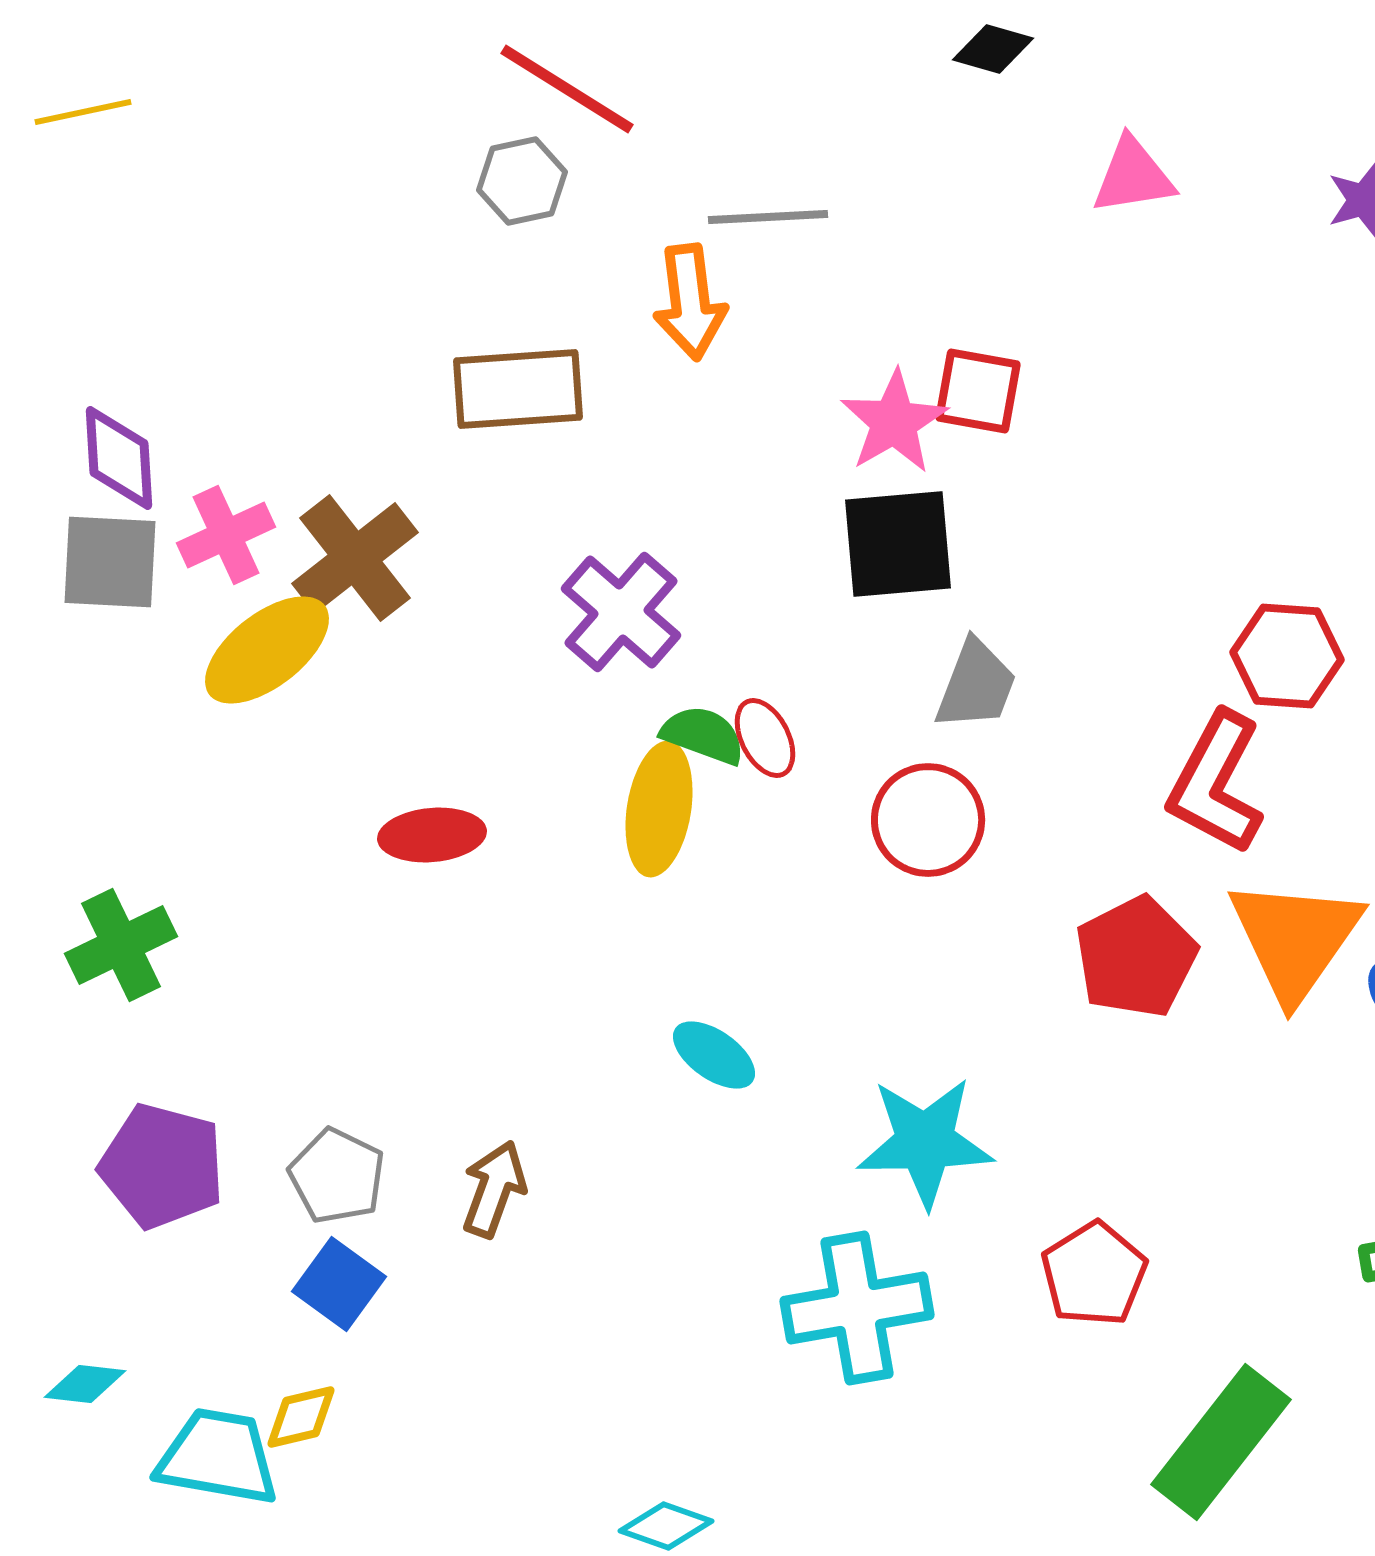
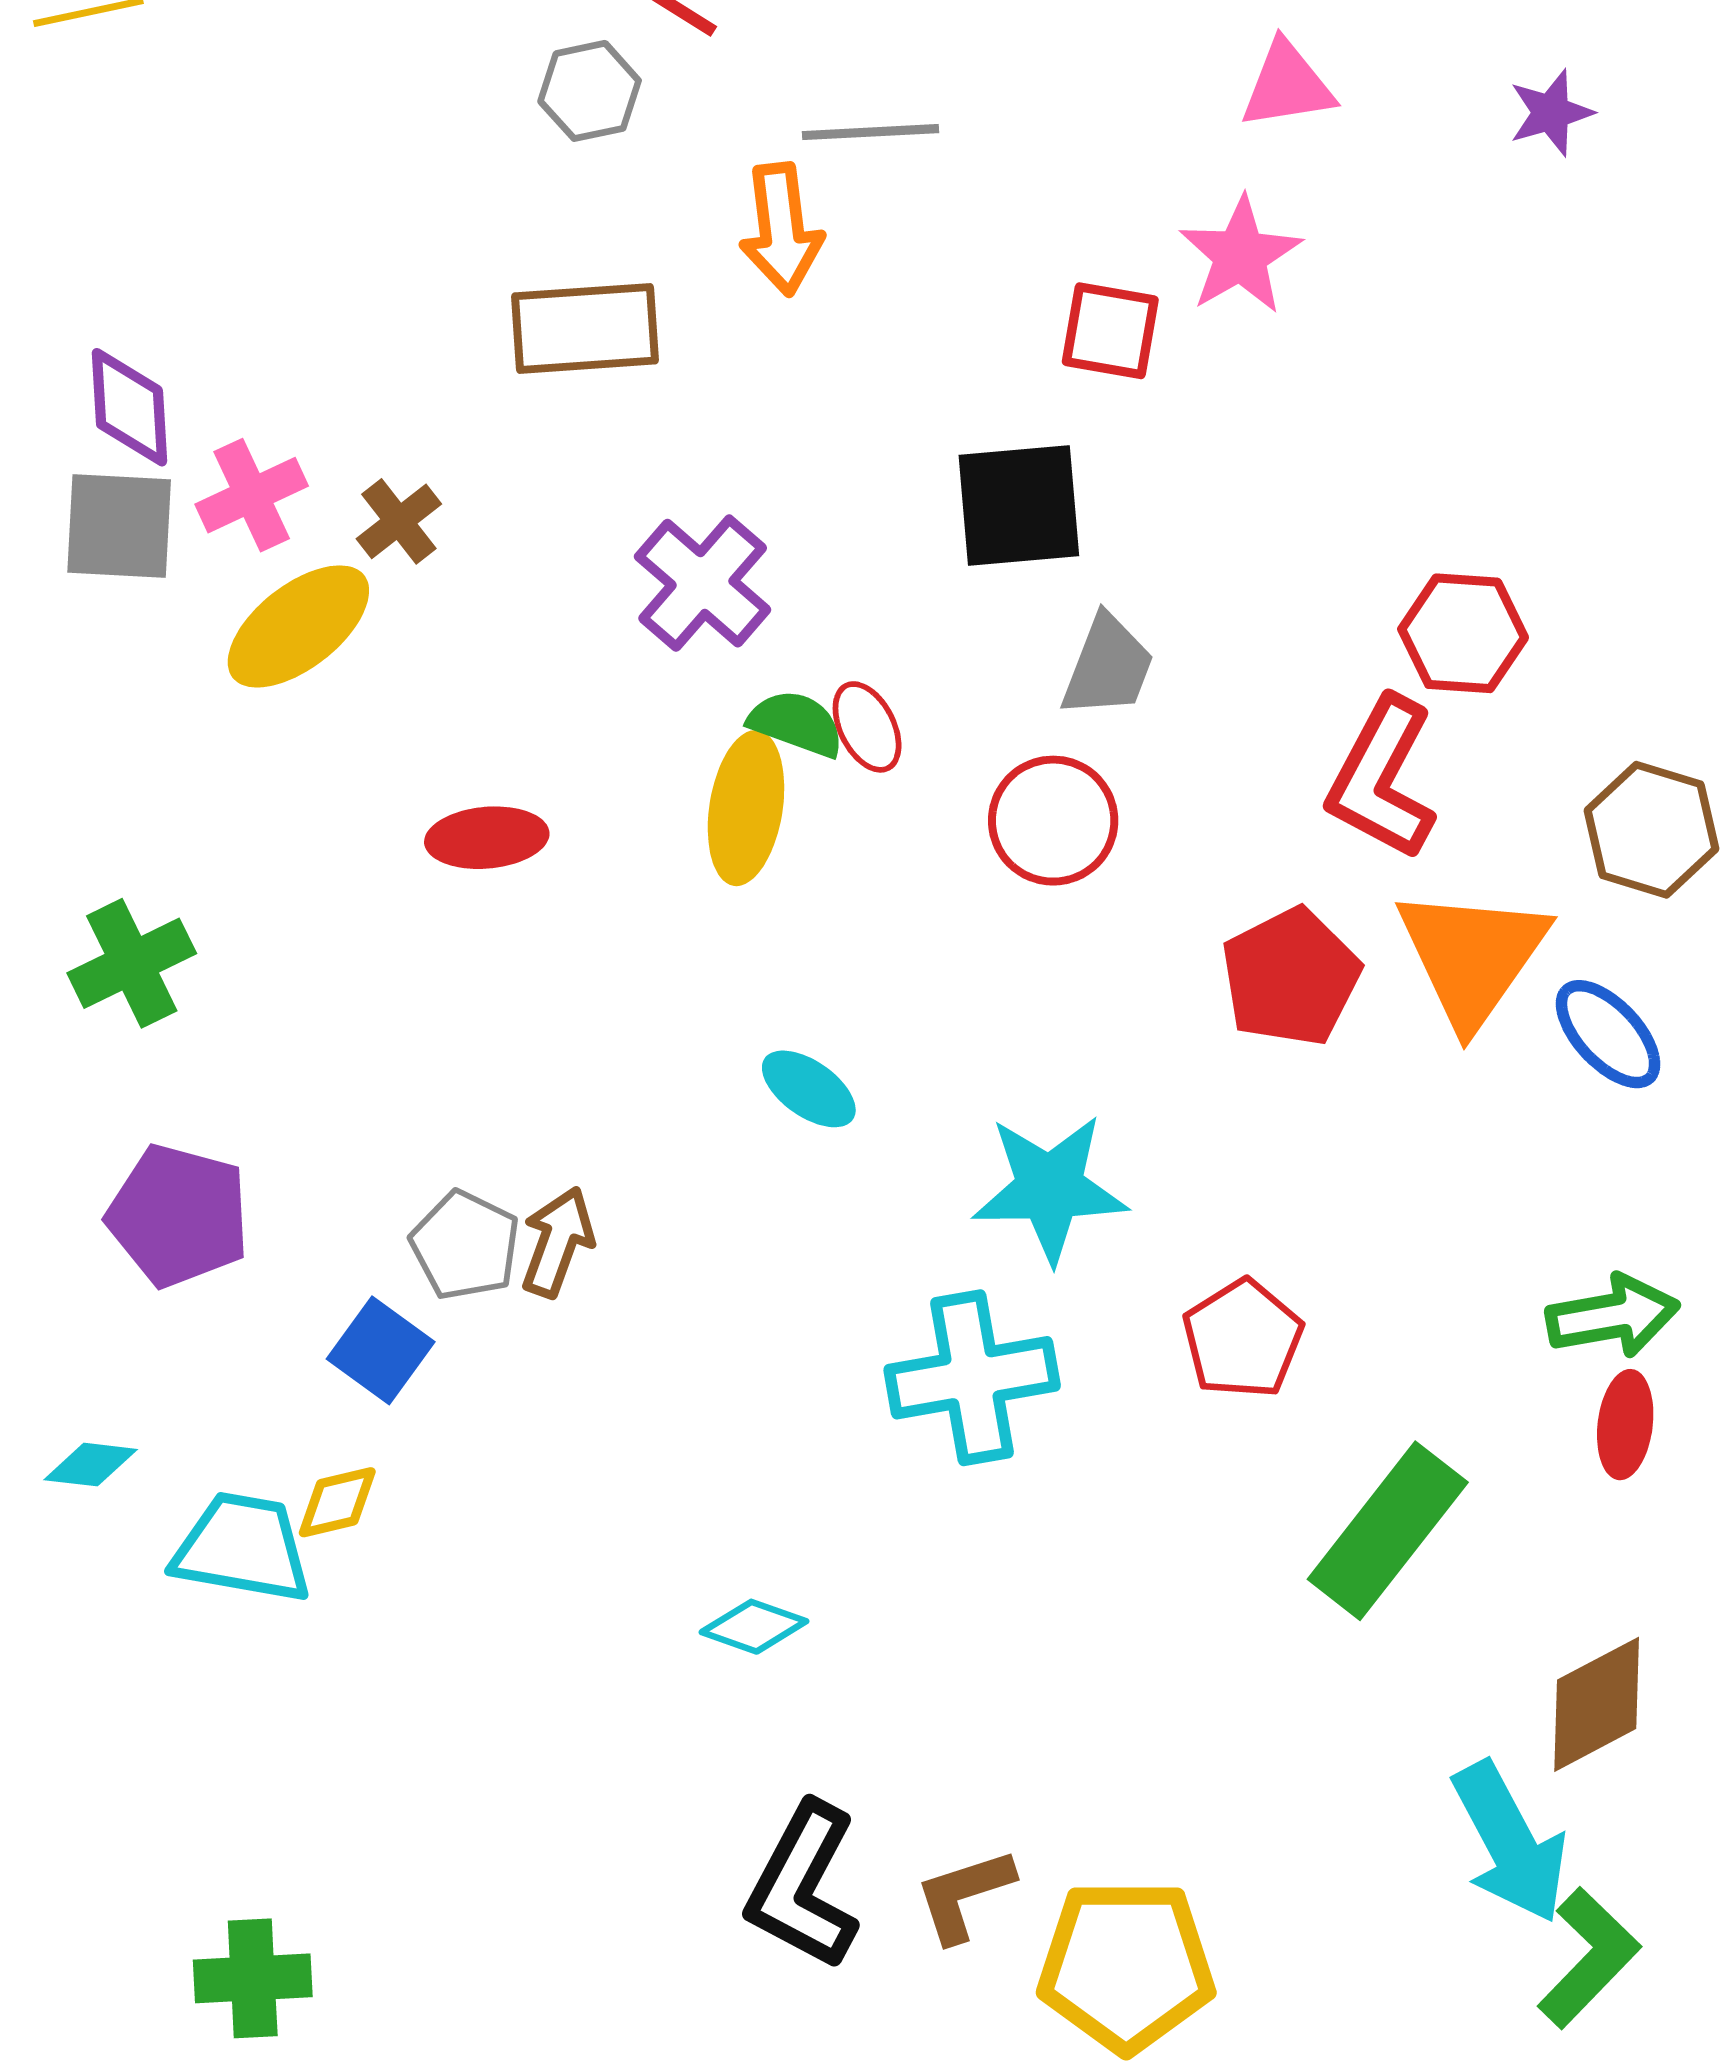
pink star: (894, 422) -> (1240, 255), moved
brown cross: (355, 558) -> (399, 521), size x0.6
gray pentagon: (337, 1176) -> (465, 1245), moved

